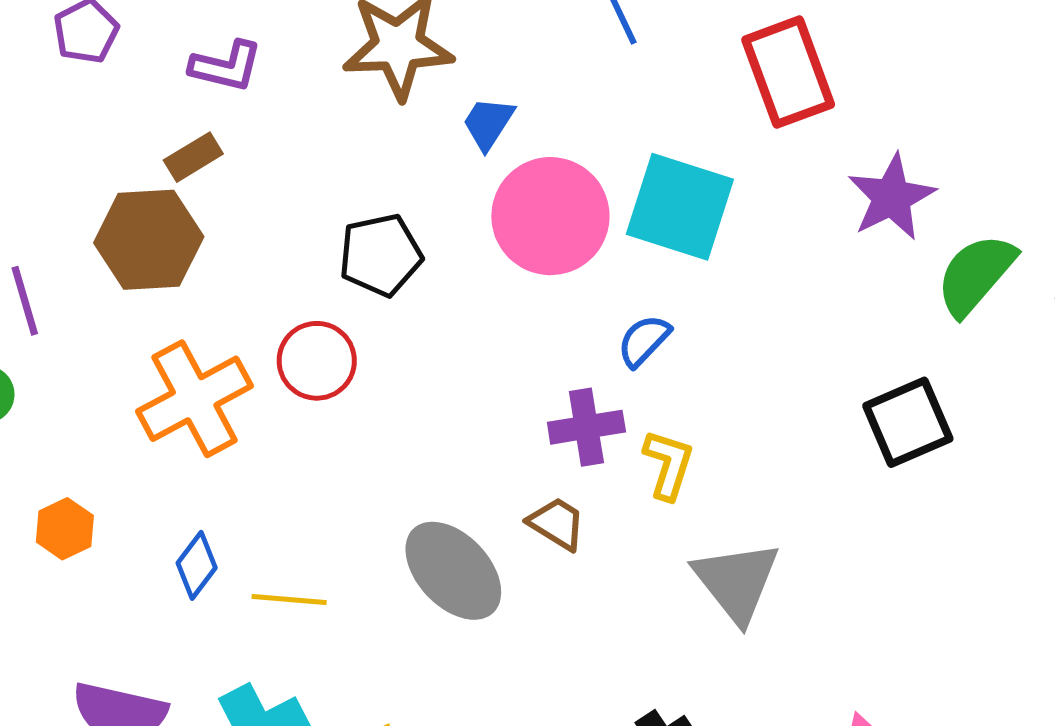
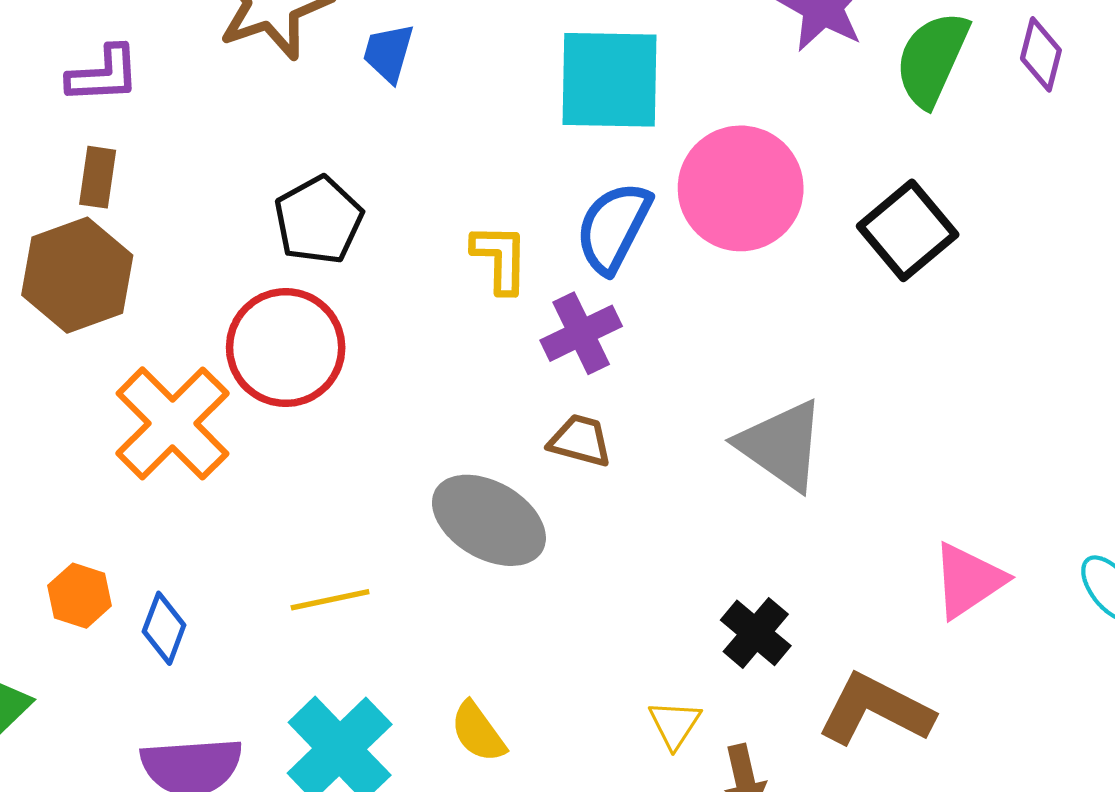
brown rectangle: (193, 157) -> (98, 177), turned -34
pink circle: (550, 216) -> (741, 188), moved
blue semicircle: (644, 341) -> (613, 227), size x1.5
red circle: (317, 361) -> (286, 348), size x1.4
yellow L-shape: (668, 464) -> (500, 258), moved
blue diamond: (197, 565) -> (164, 628), moved

